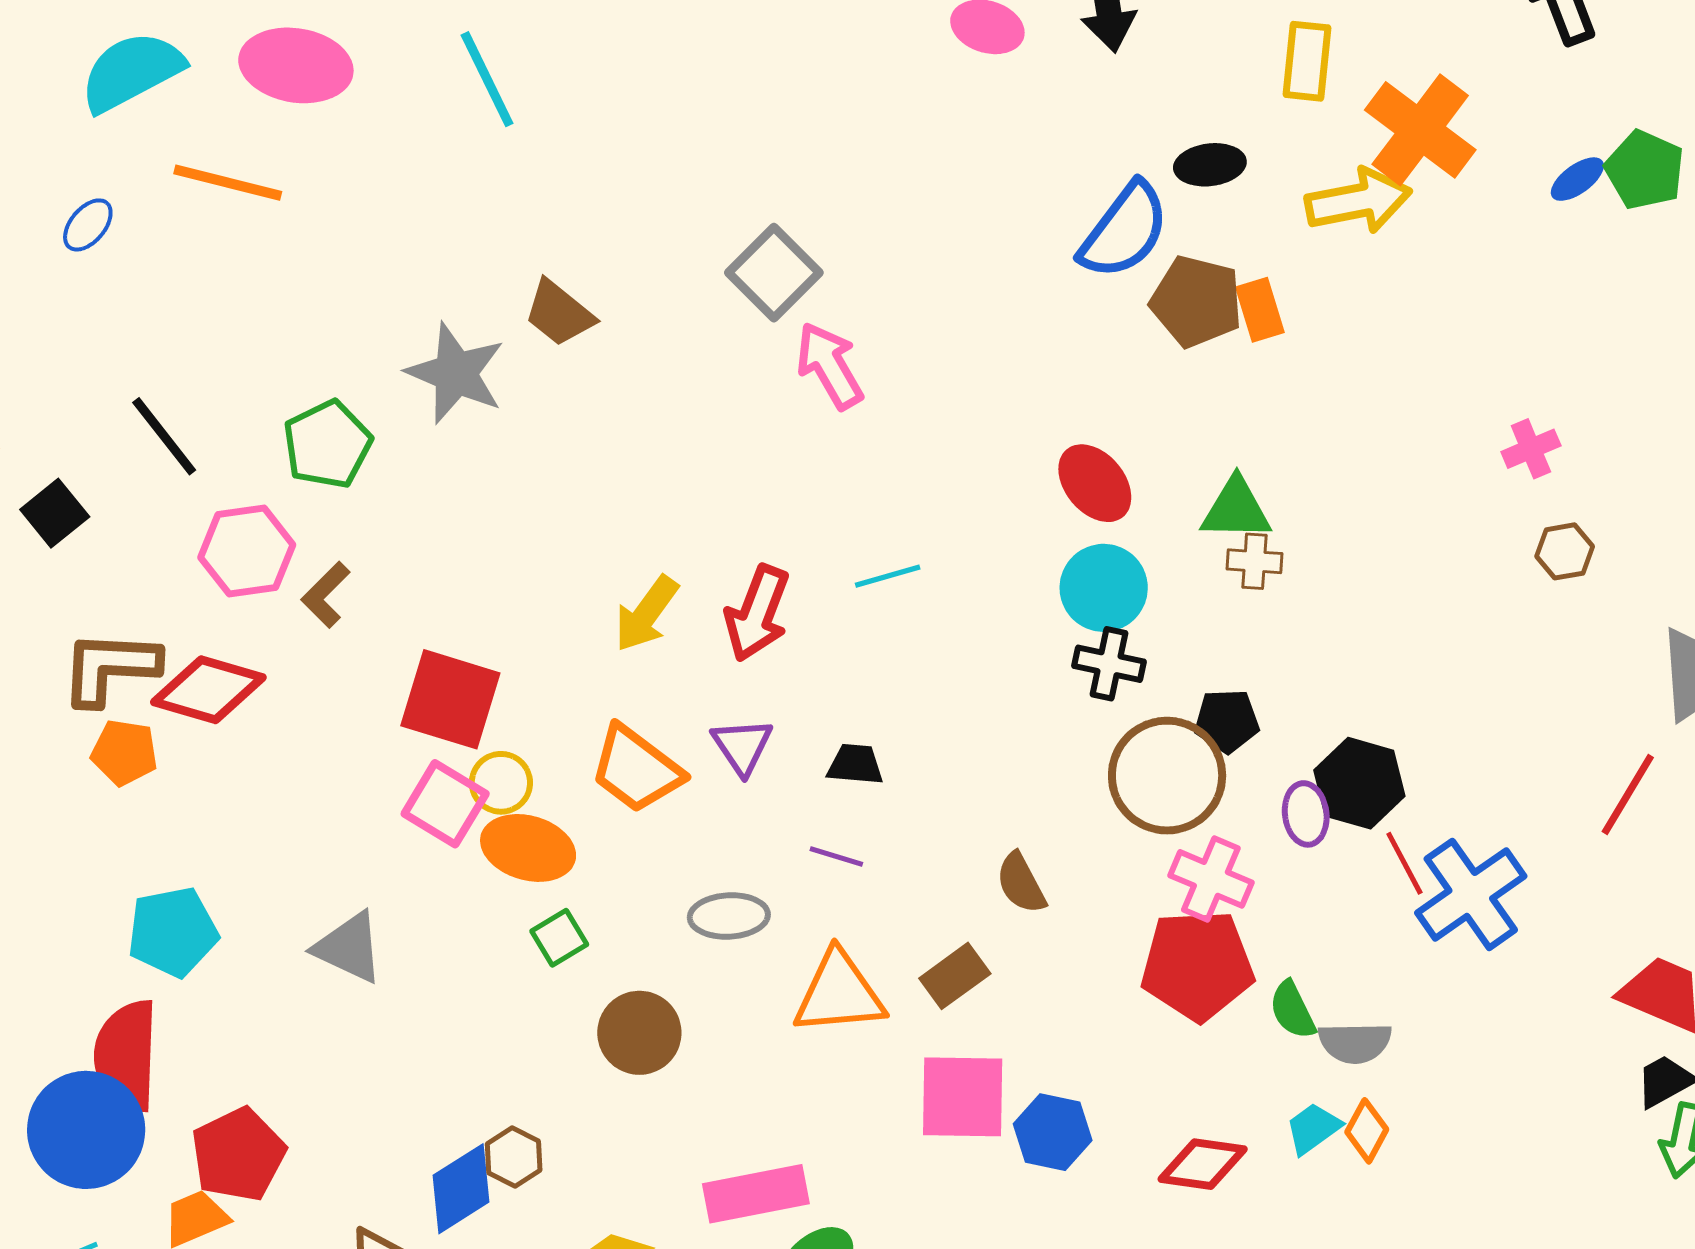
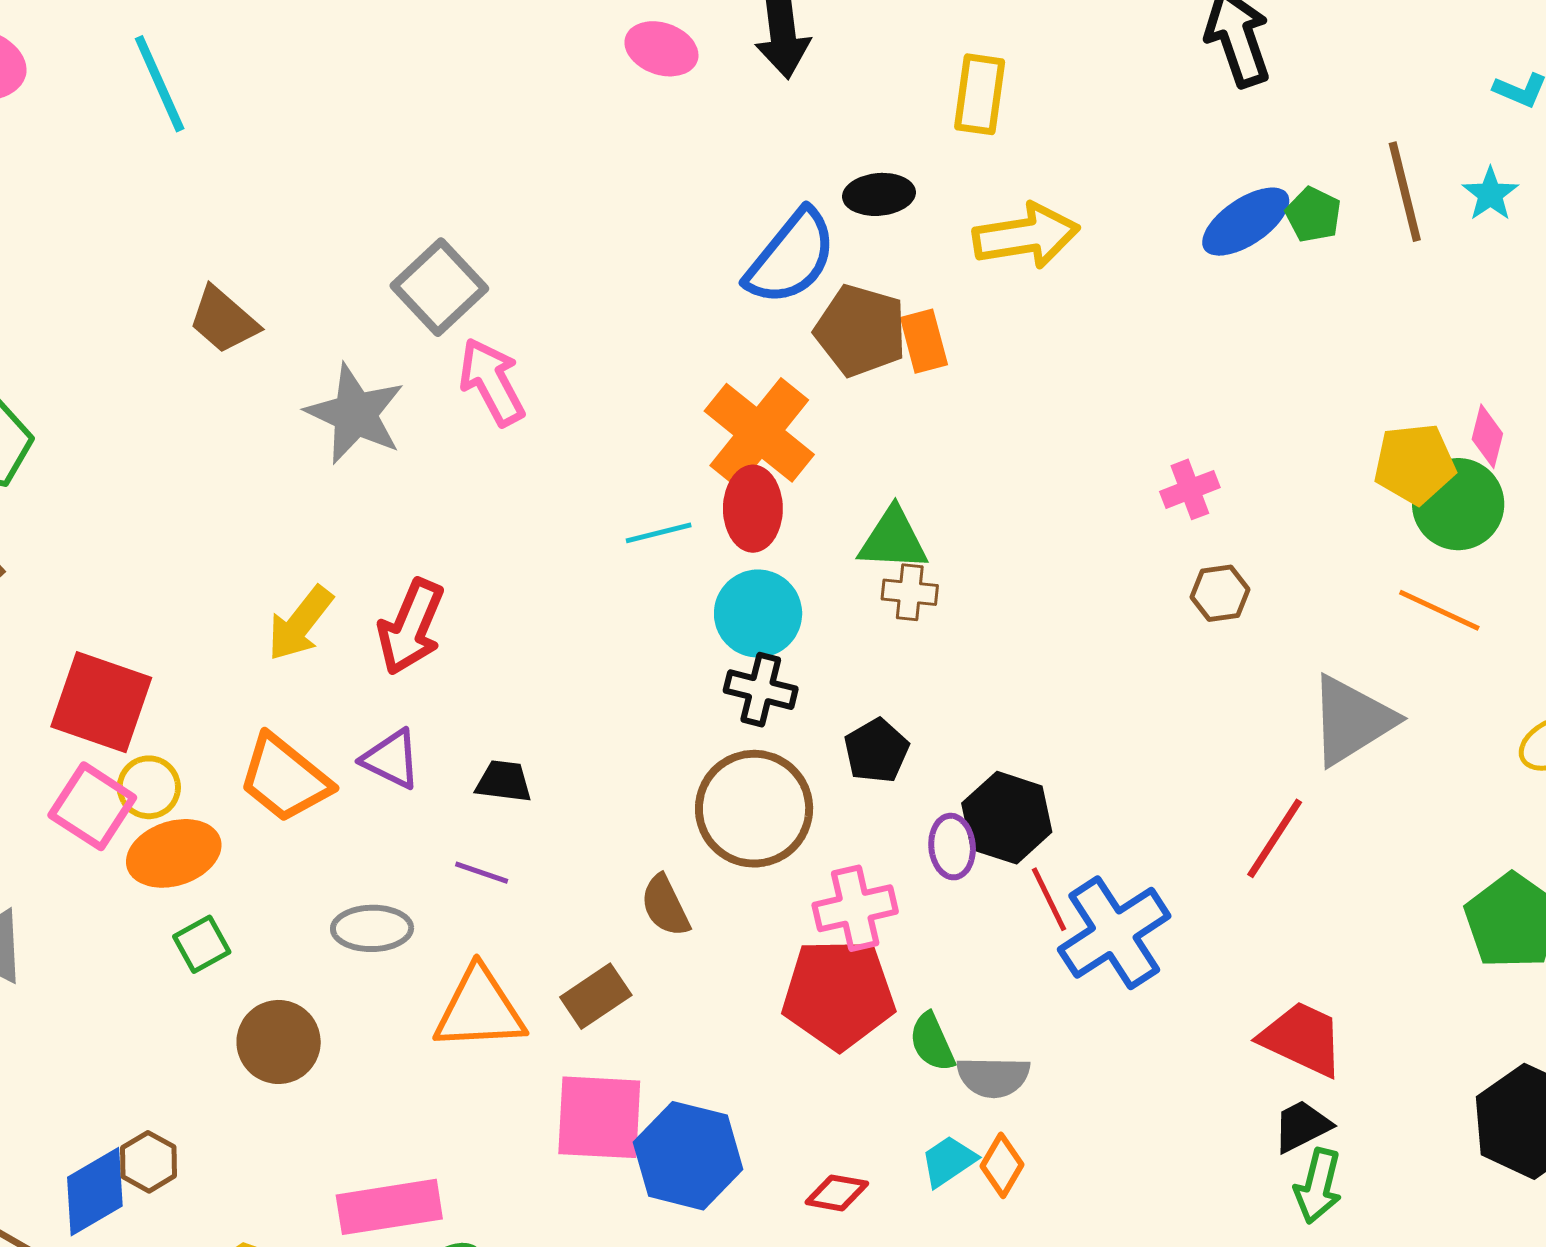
orange cross: (1420, 130) -> (759, 433), moved
green pentagon: (1645, 170) -> (1313, 215), size x0.7
blue ellipse: (1577, 179) -> (1246, 222), size x1.6
gray star: (456, 373) -> (355, 414), moved
red ellipse: (1095, 483) -> (753, 509), turned 38
cyan line: (888, 576) -> (659, 533), moved
black pentagon: (1227, 721) -> (876, 751), turned -30
purple triangle: (742, 746) -> (391, 759), turned -32
brown circle: (1167, 776) -> (754, 809), moved
orange ellipse: (528, 848) -> (174, 853), turned -36
pink cross: (1211, 879) -> (855, 908), turned -38
blue hexagon: (1053, 1132) -> (688, 1156), size x1.4
red diamond: (1203, 1164) -> (837, 1193), size x0.7

